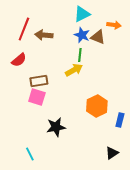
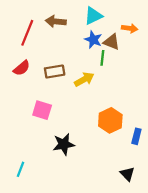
brown arrow: (44, 35) -> (56, 21), moved
green line: (80, 55) -> (102, 58), moved
brown rectangle: (39, 81) -> (55, 71), moved
black triangle: (112, 153) -> (127, 174), turned -40
cyan line: (30, 154) -> (20, 169), moved, turned 48

